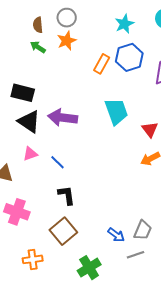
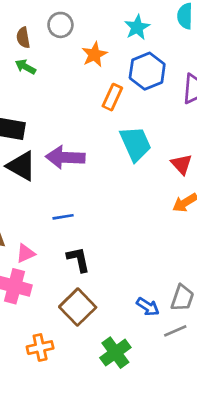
orange star: (67, 41) -> (94, 55), moved
orange rectangle: (102, 64) -> (112, 97), moved
pink triangle: (30, 154) -> (25, 253), moved
blue line: (58, 162) -> (63, 217), turned -49

